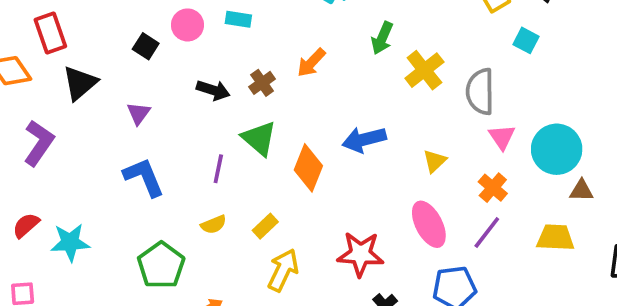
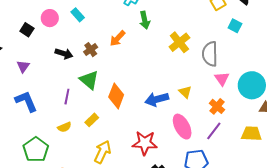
cyan rectangle: (238, 19) -> (78, 15), turned 40
green arrow: (382, 38) -> (145, 20), moved, turned -36
blue arrow: (364, 140) -> (157, 99), moved
yellow triangle: (435, 161) -> (185, 92), turned -32
yellow rectangle: (265, 226) -> (92, 120), moved

